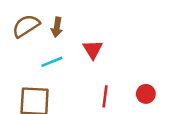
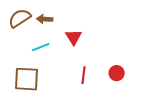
brown arrow: (57, 27) -> (45, 19), turned 84

